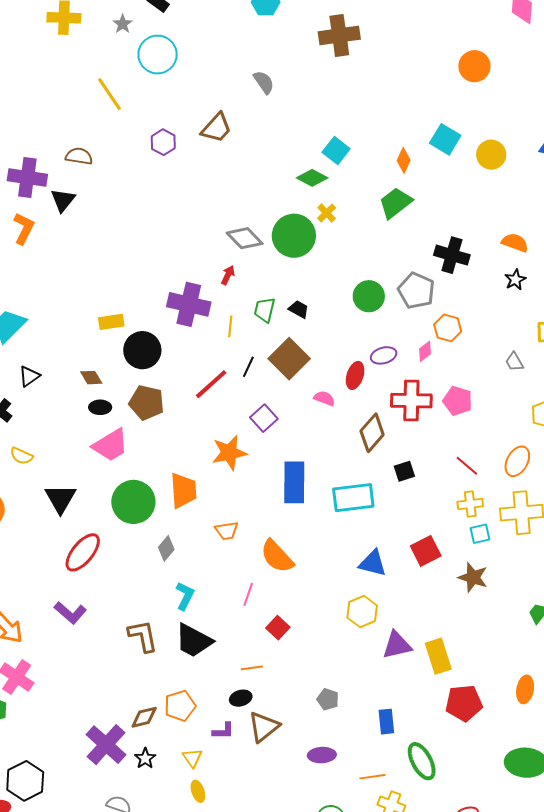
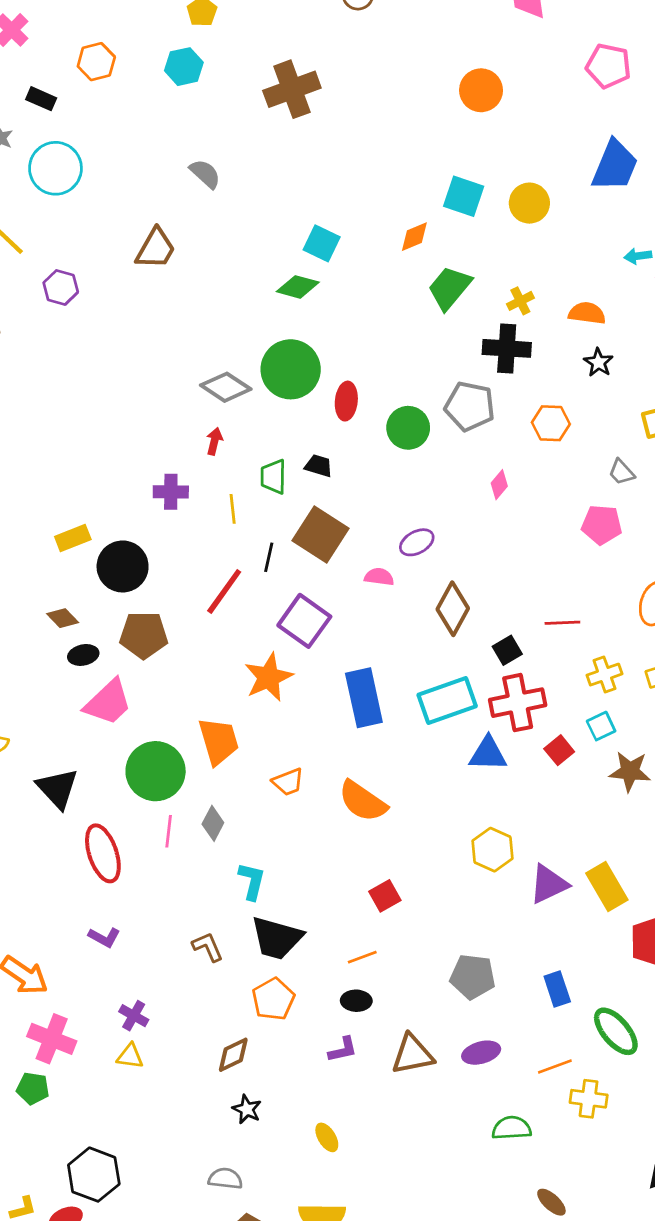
purple hexagon: (163, 142) -> (61, 287), moved
orange diamond: (404, 160) -> (414, 237), turned 55
green trapezoid: (396, 203) -> (450, 288), moved
yellow cross: (327, 213) -> (520, 301), moved, turned 30
purple cross: (189, 304) -> (171, 492), size x0.6
orange hexagon: (448, 328) -> (551, 423), moved
purple ellipse: (384, 355) -> (417, 542), moved
red ellipse: (355, 375) -> (346, 401), moved
red cross: (411, 401) -> (518, 703), moved
pink pentagon: (458, 401) -> (602, 525), moved
purple square: (264, 418) -> (304, 621), size x1.4
red line: (467, 466) -> (562, 623), moved, turned -30
cyan square: (480, 534) -> (601, 726), moved
red square: (426, 551) -> (559, 750), size x0.7
red ellipse: (83, 552) -> (103, 853), turned -45
blue triangle: (373, 563) -> (488, 754), moved
pink line: (248, 594) -> (169, 831), moved
purple L-shape: (70, 613) -> (104, 937), size x0.7
red square: (278, 628) -> (385, 896), turned 30
brown L-shape: (143, 636) -> (208, 947), size x0.7
black ellipse: (241, 698) -> (356, 1001), turned 30
gray pentagon: (328, 699) -> (473, 977), size x1.5
orange pentagon: (180, 706) -> (273, 999), moved
brown triangle: (264, 727) -> (412, 1054), moved, turned 40
purple cross: (106, 745) -> (134, 1016), moved, size x0.5
yellow triangle: (192, 758) -> (130, 1056), moved, turned -35

